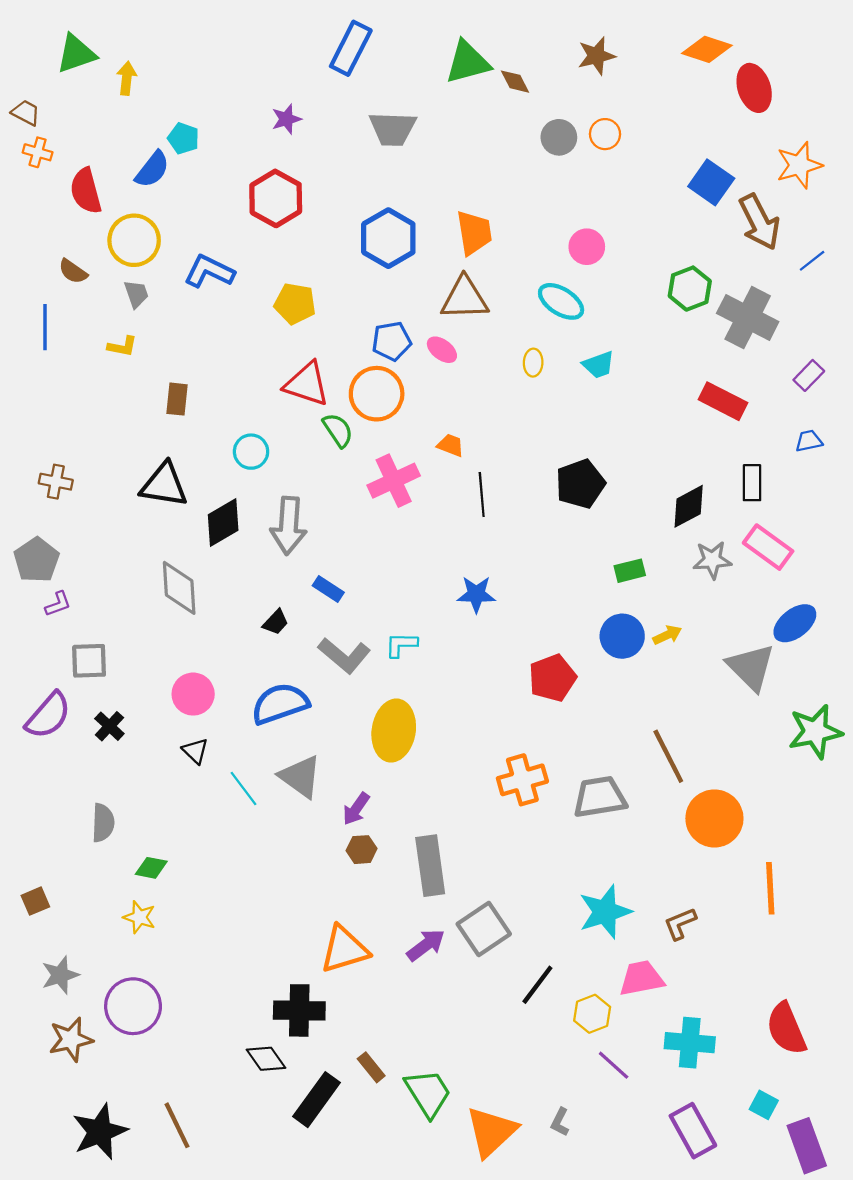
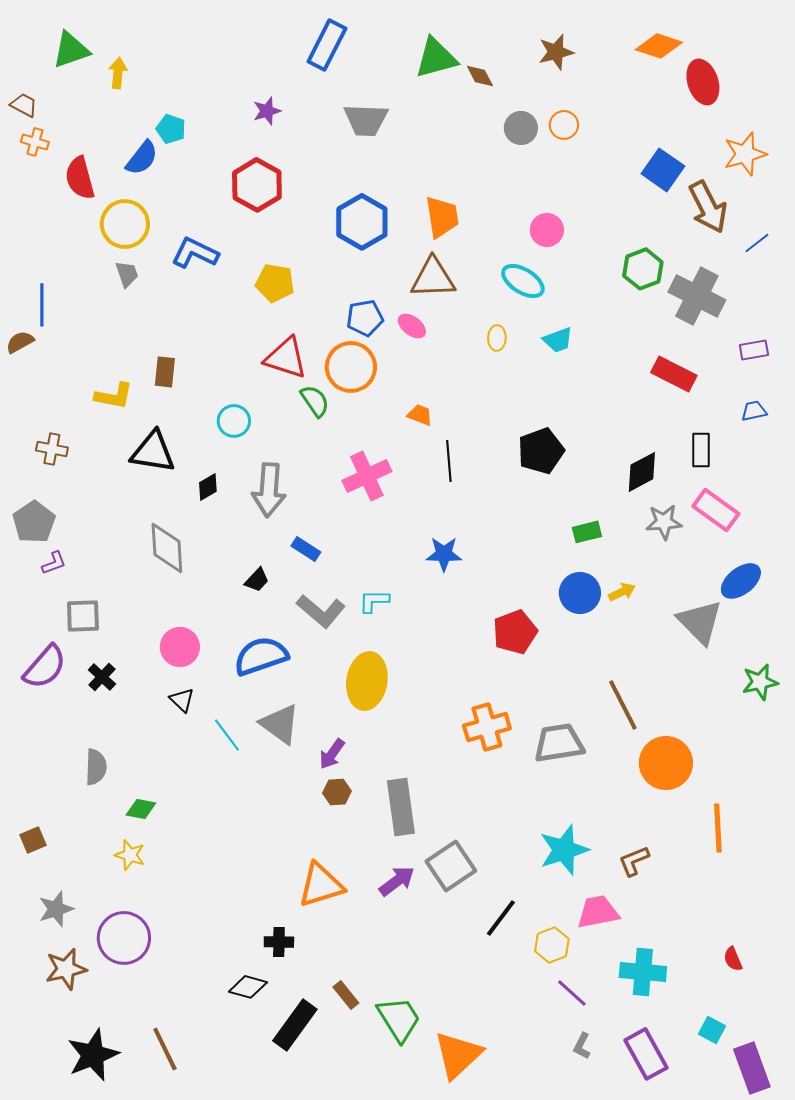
brown semicircle: (73, 271) -> (20, 342), moved, turned 116
yellow L-shape: (122, 346) -> (114, 396), moved, size x1.4
purple rectangle: (809, 375) -> (754, 350), turned 36
pink cross: (394, 481) -> (367, 476), moved
black diamond: (223, 522) -> (208, 487), size x0.6
green star: (815, 732) -> (760, 682), size x0.7
black cross: (299, 1010) -> (279, 942), size x0.6
red semicircle: (786, 1029) -> (733, 959), size x0.5
black diamond: (266, 1059) -> (248, 987), turned -39
gray L-shape: (560, 1122) -> (582, 1046), moved

